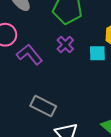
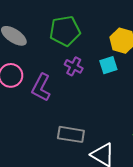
purple L-shape: (30, 54) -> (41, 87), turned -96

